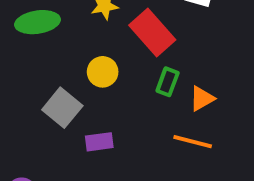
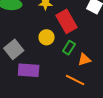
yellow circle: (103, 72) -> (47, 37), moved
purple rectangle: (99, 142) -> (29, 70), size x1.5

